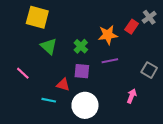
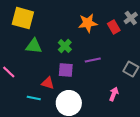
red rectangle: (132, 27) -> (114, 27), turned -64
orange star: (108, 35) -> (88, 23), moved
green triangle: (49, 46) -> (34, 46), turned -36

